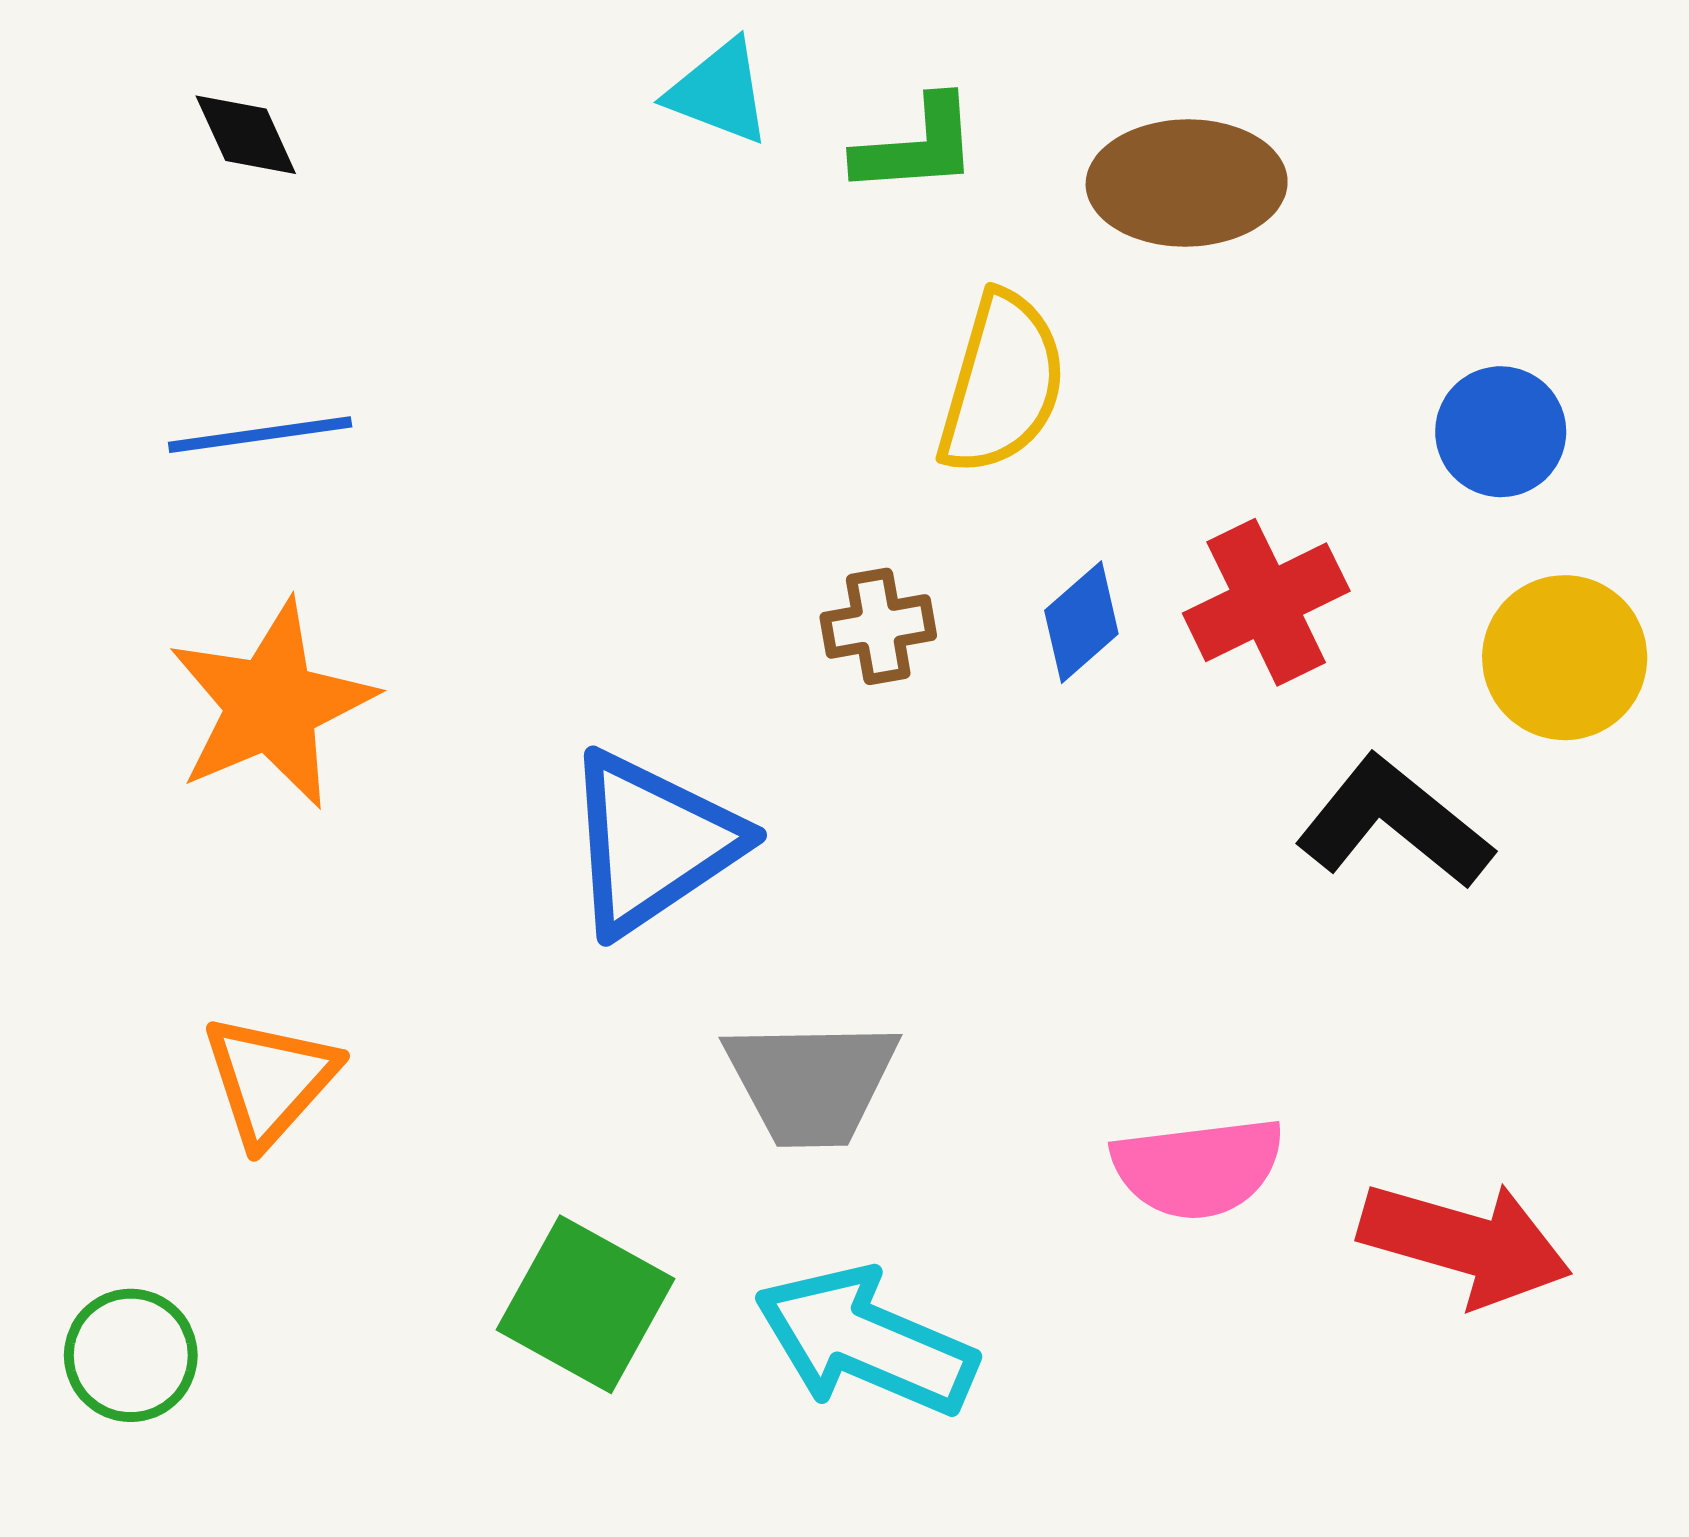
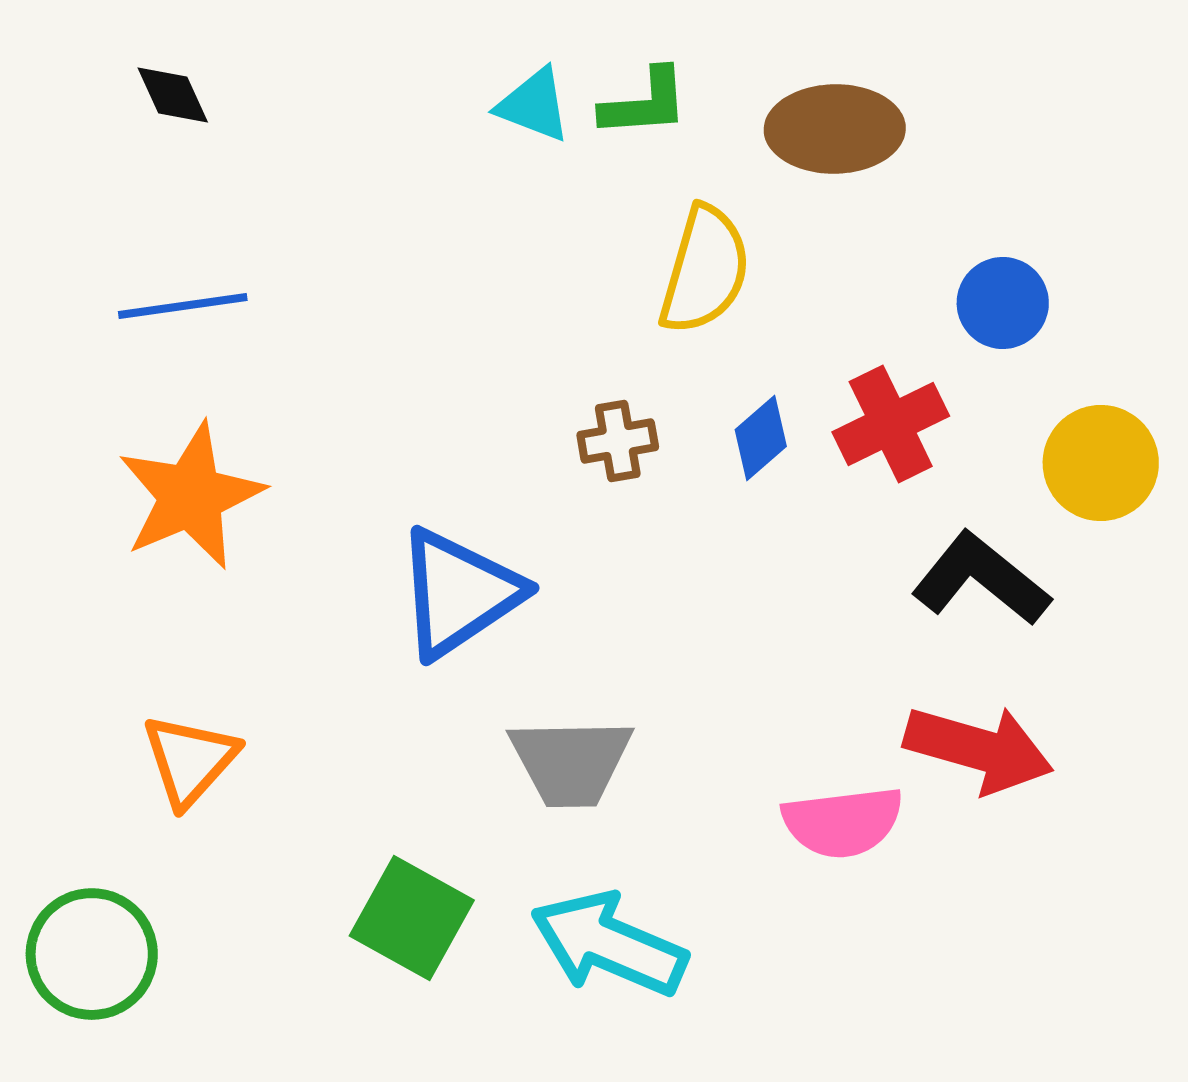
cyan triangle: (719, 92) -> (534, 105), moved
blue circle: (1501, 432) -> (1003, 303), moved
red arrow: (1465, 1243) -> (979, 749), moved
green circle: (131, 1355) -> (92, 954), size x1.4

